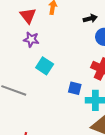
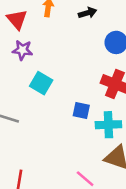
black arrow: (90, 18) -> (87, 13), moved

